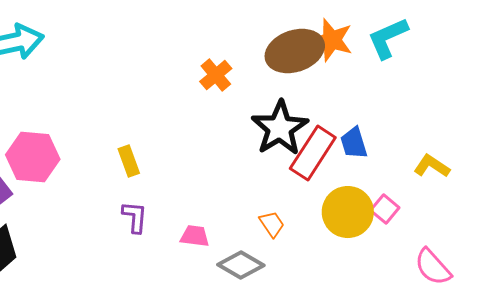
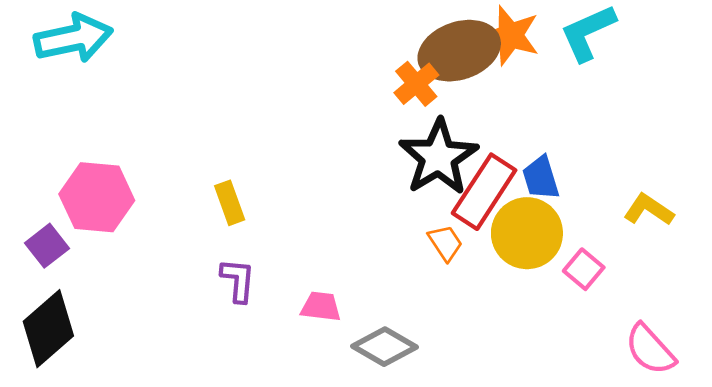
orange cross: (216, 75) -> (416, 84), moved
yellow circle: (348, 212) -> (527, 233), moved
orange trapezoid: (272, 224) -> (445, 243), moved

